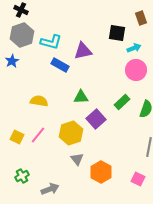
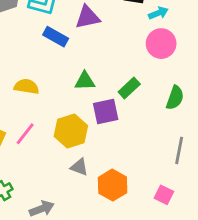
green rectangle: (122, 102) -> (129, 88), moved
purple square: (96, 119) -> (106, 112), turned 30
gray triangle: (77, 159) -> (79, 167), turned -32

